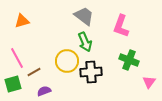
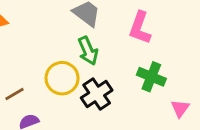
black cross: (91, 72) -> (97, 94), turned -30

